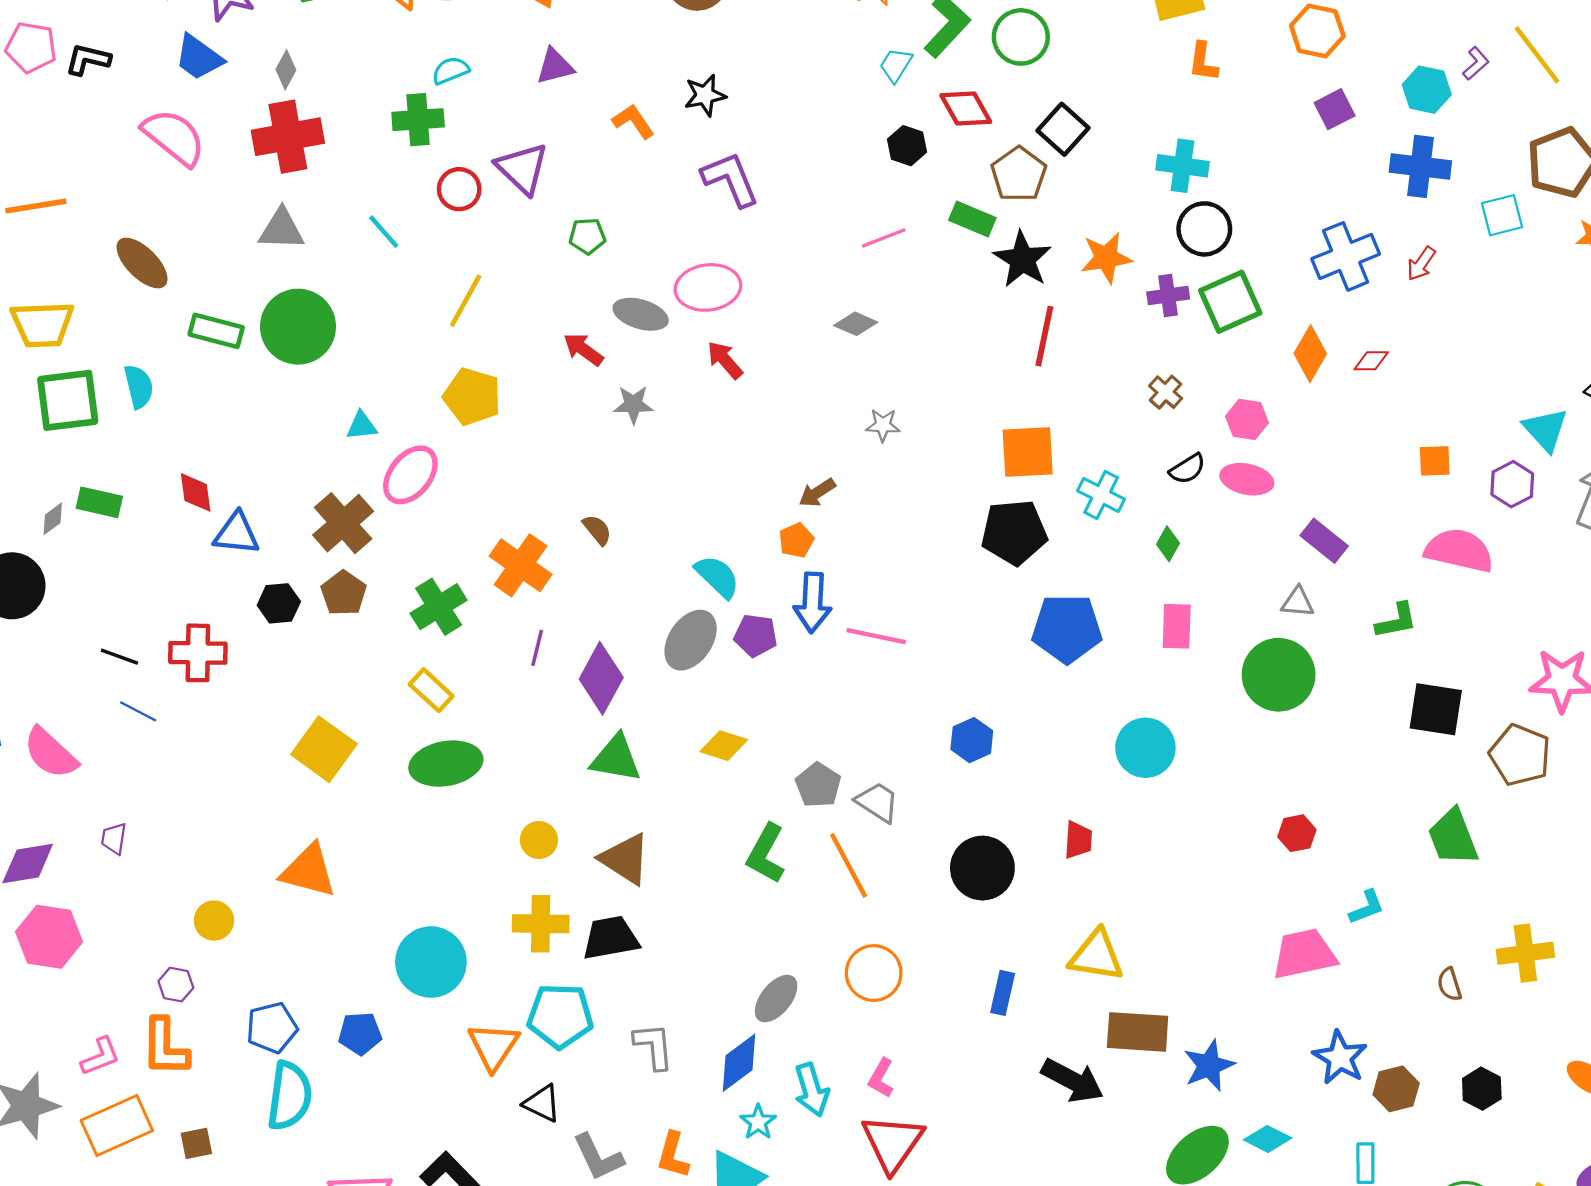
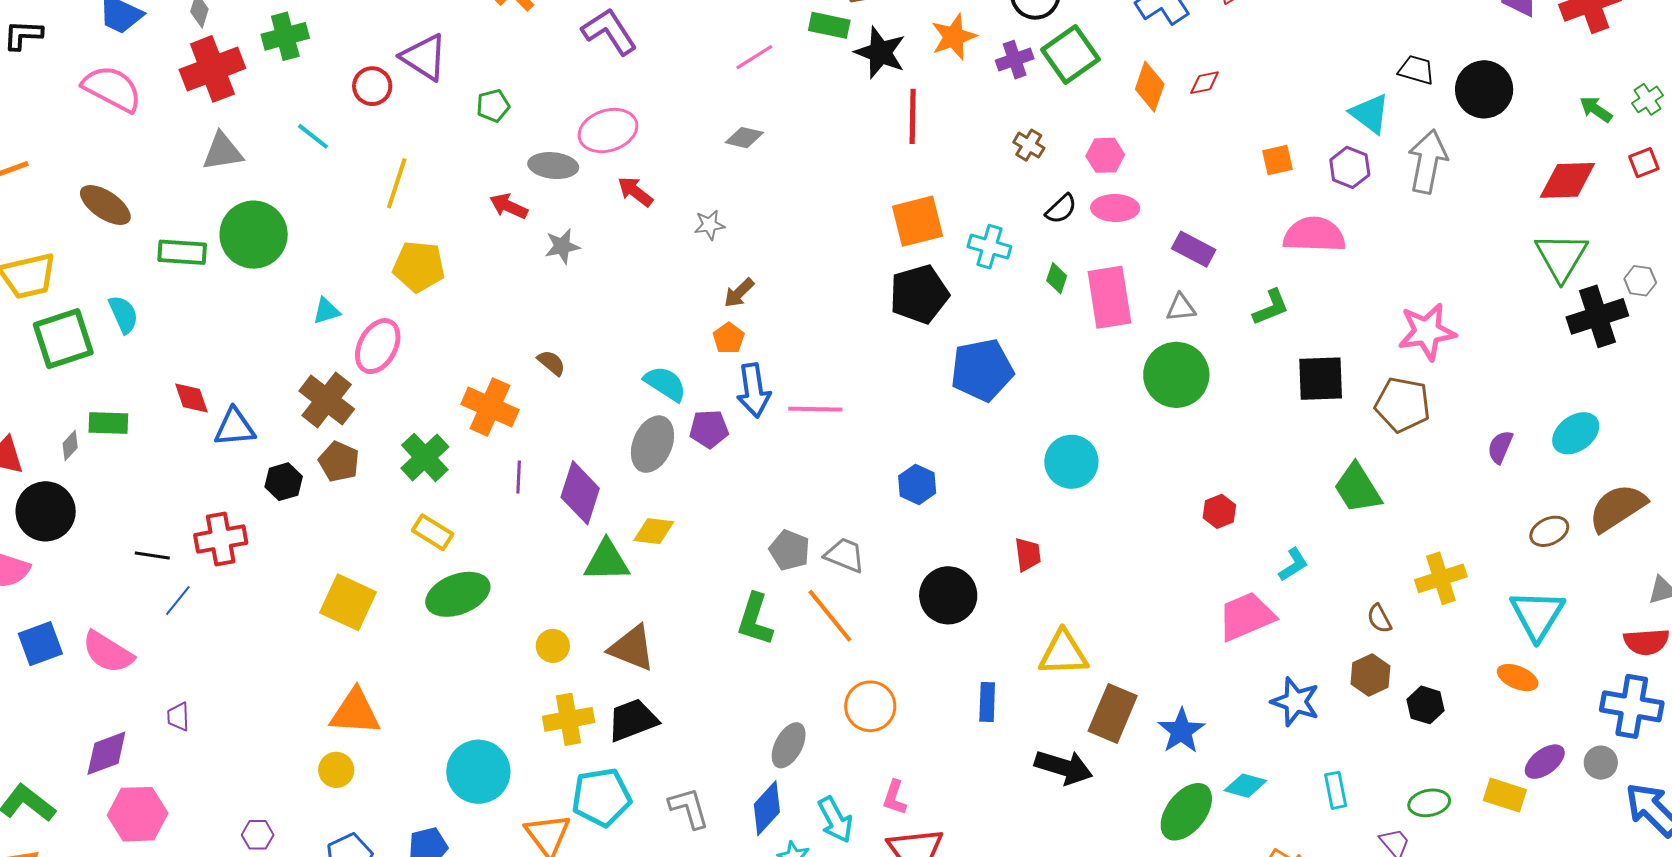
green cross: (418, 120) -> (285, 36), moved
gray star: (883, 425) -> (709, 225), moved
pink rectangle: (1177, 626) -> (1109, 297), moved, size x1.5
blue line: (138, 711) -> (178, 601), turned -68
yellow diamond: (724, 746) -> (654, 531), moved
yellow circle: (214, 921) -> (336, 770), moved
brown rectangle: (1138, 1032) -> (1113, 713), turned -60
brown hexagon: (1396, 1089) -> (1370, 675), moved

